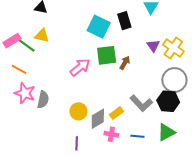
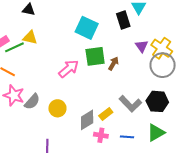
black rectangle: (124, 21) -> (123, 20), moved
green line: (26, 45) -> (14, 47), turned -60
gray circle: (174, 80) -> (163, 65), moved
gray semicircle: (43, 100) -> (32, 102), turned 30
yellow circle: (78, 111) -> (57, 108), moved
purple line: (77, 143) -> (47, 146), moved

